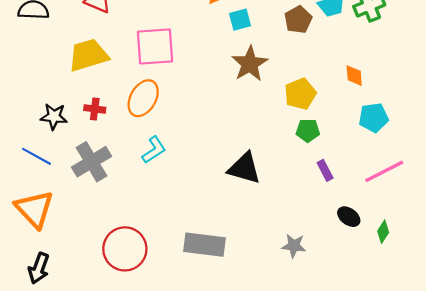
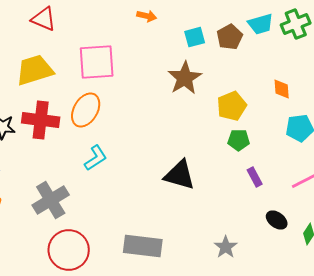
cyan square: (240, 20) -> (195, 37), moved
red cross: (95, 109) -> (41, 120), size x1.8
gray cross: (91, 162) -> (51, 200), moved
gray star: (294, 246) -> (226, 247), turned 30

